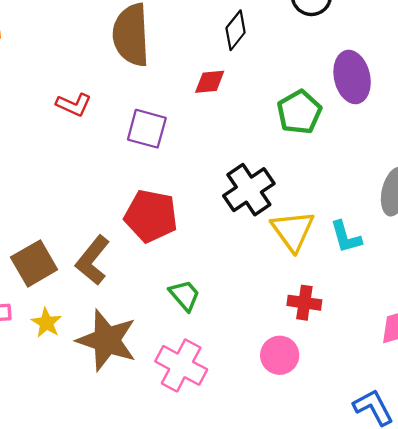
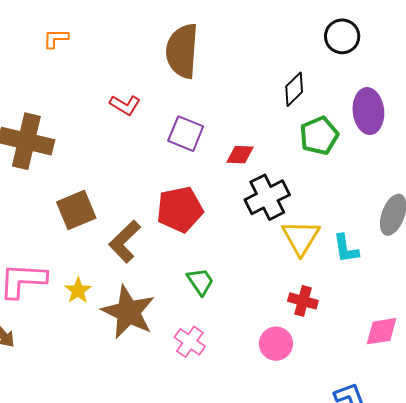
black diamond: (236, 30) -> (294, 89), moved
red diamond: (210, 82) -> (240, 155), moved
red pentagon: (151, 216) -> (180, 209), turned -30
brown square: (34, 263) -> (76, 210), moved
pink cross: (181, 365) -> (190, 342), size x0.7

